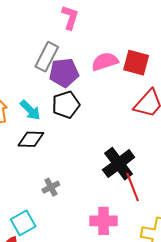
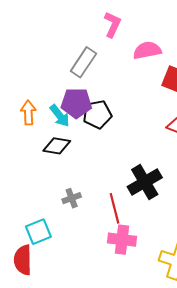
pink semicircle: (105, 62) -> (147, 50), moved
purple pentagon: (64, 73) -> (76, 103), moved
red line: (133, 187) -> (115, 208), moved

